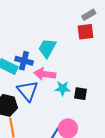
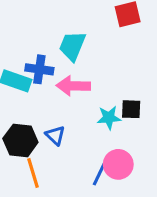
cyan star: (63, 88) -> (109, 118), moved
blue triangle: (28, 91) -> (55, 135), moved, size x0.6

